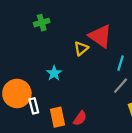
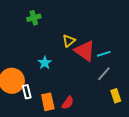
red triangle: (100, 36) -> (85, 51), moved
cyan line: (121, 63) -> (104, 54), turned 56

